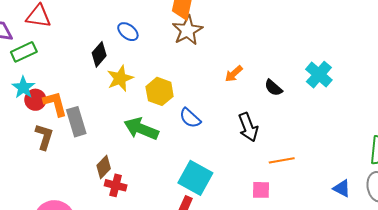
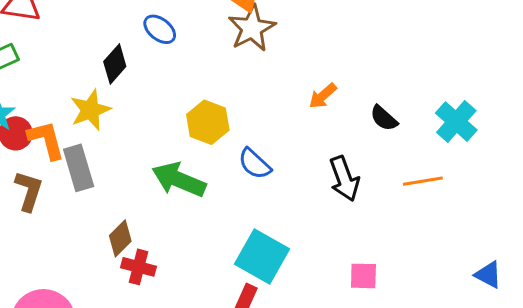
cyan cross: (319, 75) -> (456, 122), moved
yellow star: (120, 78) -> (90, 110), moved
orange line: (282, 160) -> (423, 181), moved

